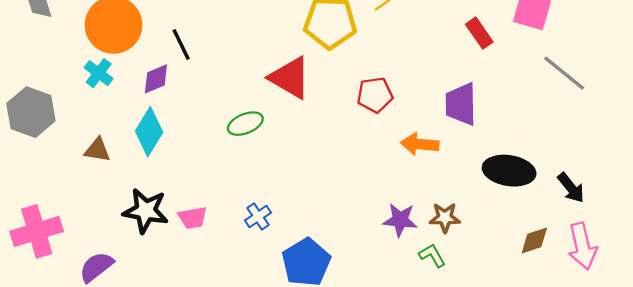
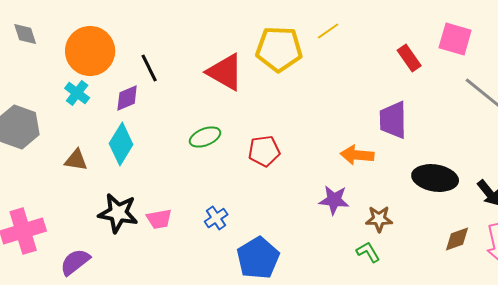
red triangle: (290, 78) -> (225, 72), moved
red pentagon: (375, 95) -> (264, 151), moved
purple star: (400, 220) -> (334, 200), moved

